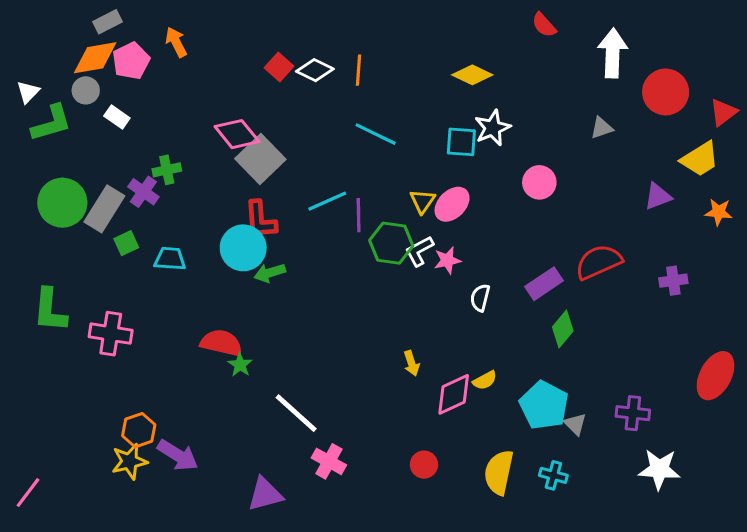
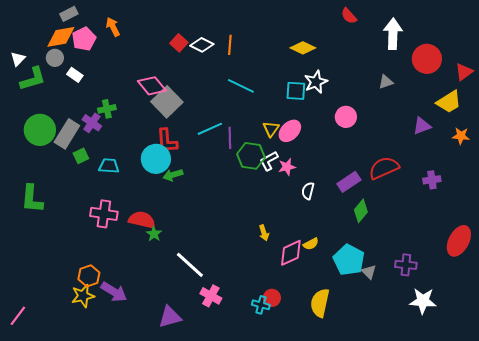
pink cross: (111, 334) -> (104, 214), moved
cyan cross: (553, 475) -> (261, 305), moved

